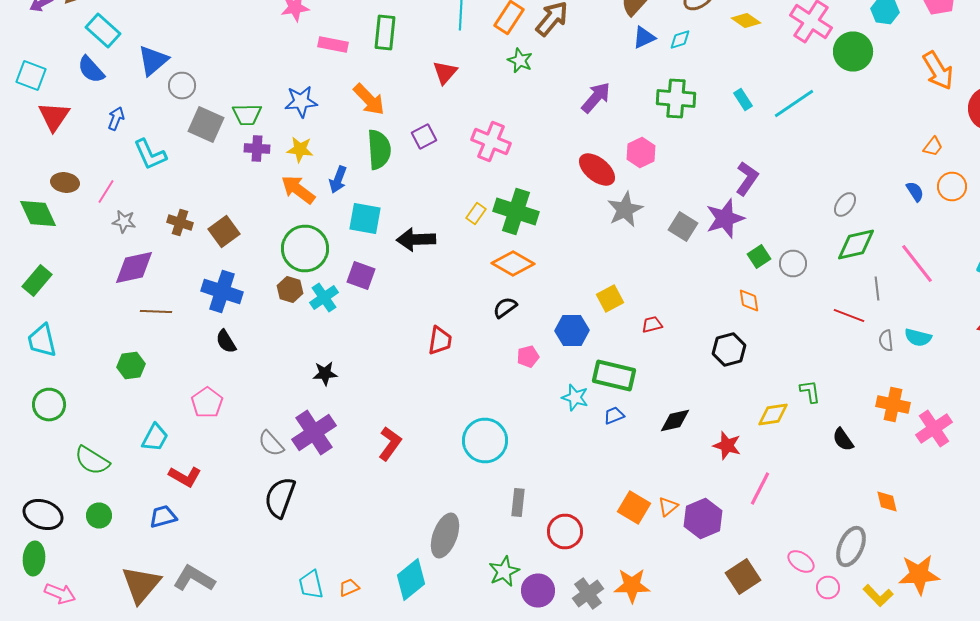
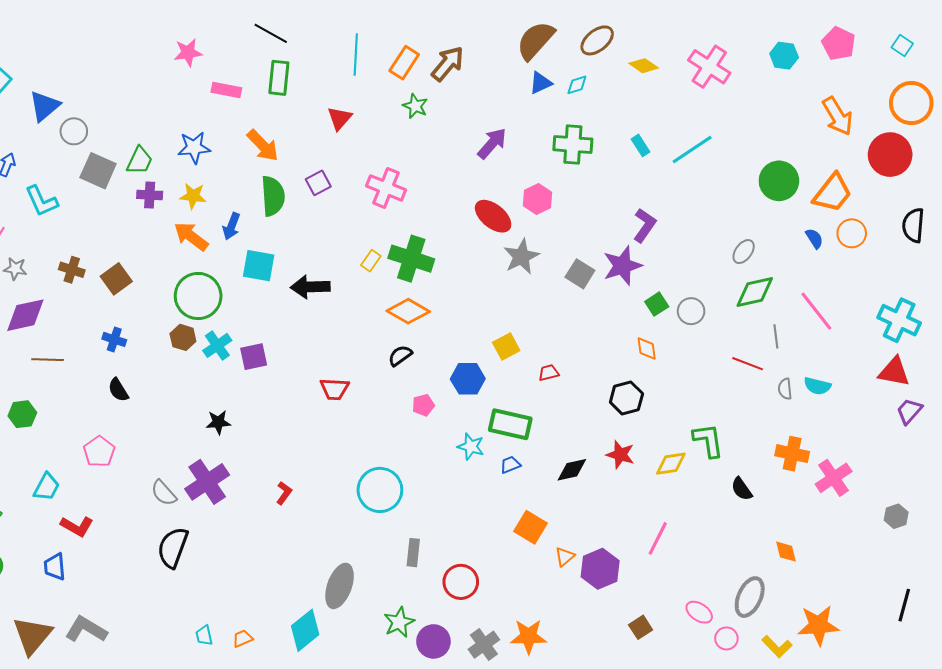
green circle: (853, 52) -> (779, 181), moved
green trapezoid: (247, 114) -> (140, 161), turned -64
orange trapezoid: (933, 146) -> (833, 193), size x2.0
purple square: (361, 276) -> (254, 357), moved, turned -32
blue cross: (222, 292) -> (114, 339), size x0.6
red trapezoid: (440, 340) -> (334, 389), turned 84
green L-shape: (810, 392) -> (708, 440), size x1.5
red L-shape: (390, 444) -> (284, 493), size x0.7
red star: (727, 446) -> (620, 455), moved
orange square: (634, 508) -> (530, 527), moved
blue trapezoid: (163, 516) -> (55, 567), turned -80
brown square: (743, 576) -> (641, 627), size x0.7
cyan trapezoid: (311, 584) -> (204, 635), size x0.7

